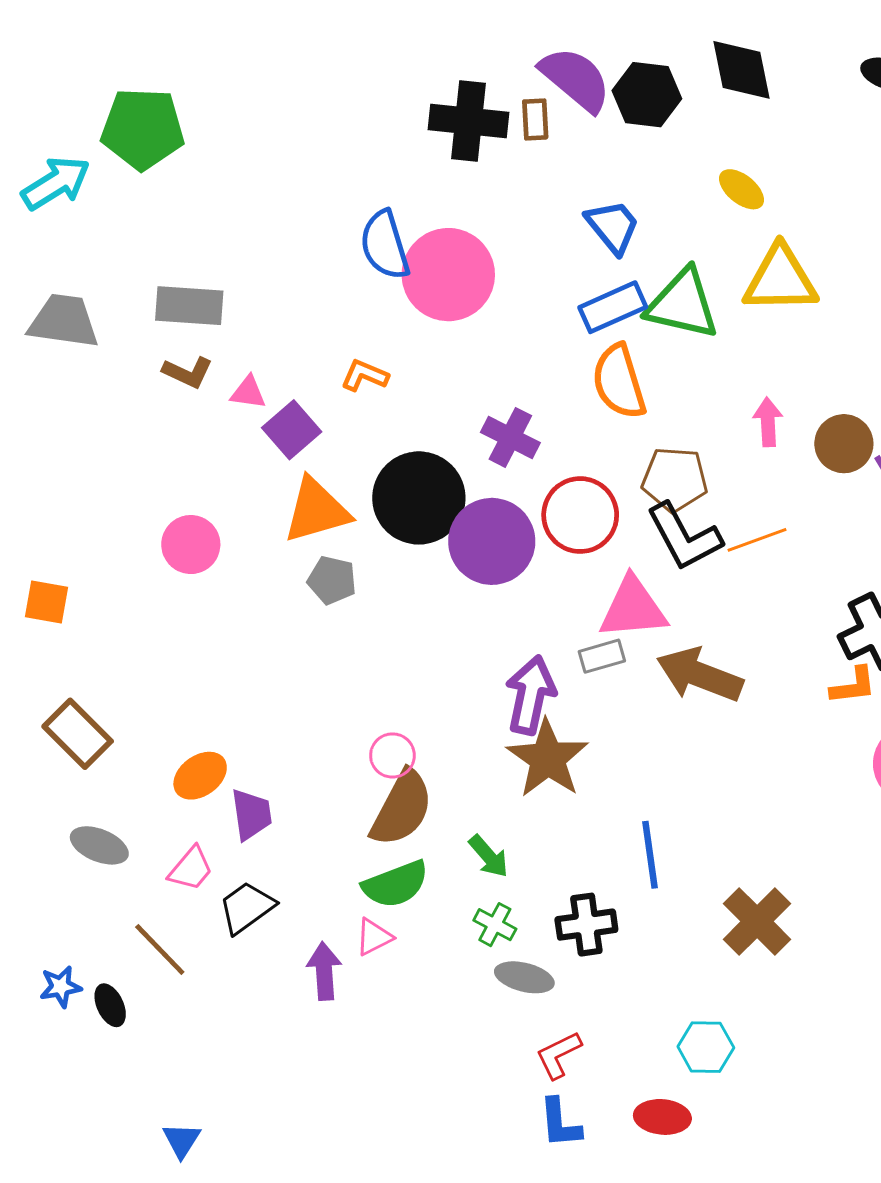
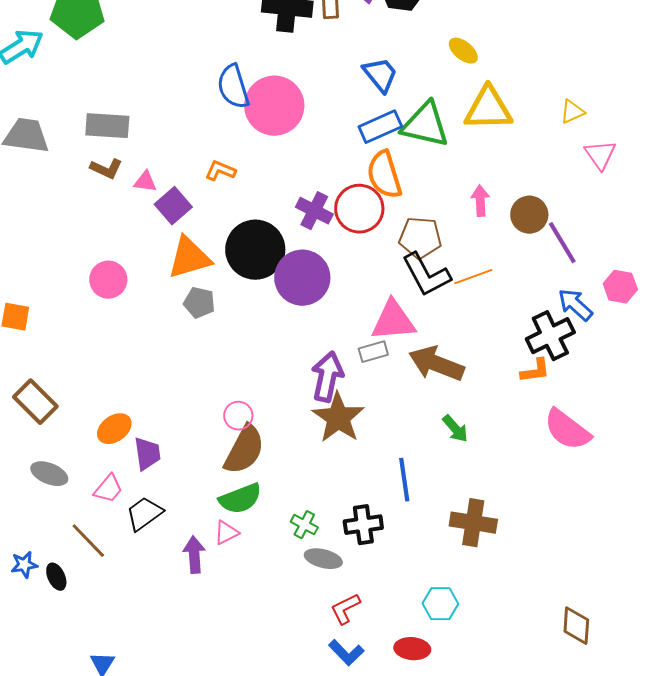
red circle: (580, 515) -> (359, 209), moved
green arrow: (489, 856) -> (455, 429), moved
brown cross: (757, 921) -> (473, 523), turned -36
blue L-shape: (560, 1123) -> (346, 653), turned -39

